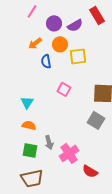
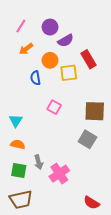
red rectangle: (97, 15) -> (88, 59), moved
purple circle: (54, 23) -> (50, 27), moved
orange arrow: (35, 43) -> (26, 49), moved
red semicircle: (90, 171) -> (92, 203), moved

